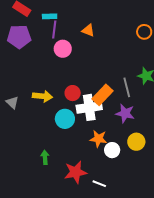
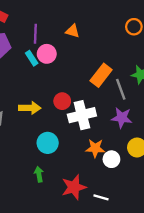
cyan rectangle: (50, 16) -> (32, 58), moved, turned 64
orange rectangle: (103, 95) -> (101, 75), moved
cyan circle: (65, 119) -> (48, 143), moved

